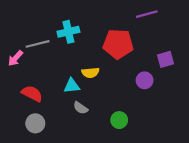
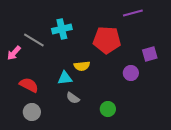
gray line: (38, 44) -> (34, 40), turned 45

